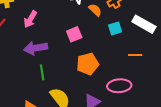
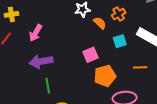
pink square: (74, 34) -> (91, 55), moved
orange pentagon: (88, 64) -> (105, 76), moved

